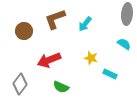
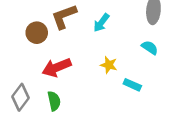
brown circle: (24, 31) -> (37, 33), moved
green semicircle: (61, 87) -> (54, 101), moved, turned -126

